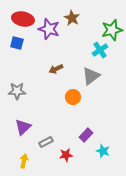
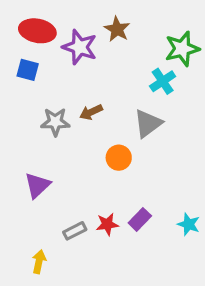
gray star: (17, 91) -> (55, 122), moved
purple triangle: (23, 127) -> (37, 185), moved
cyan star: (103, 151) -> (189, 224), moved
red star: (66, 155) -> (107, 224), moved

